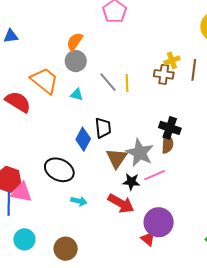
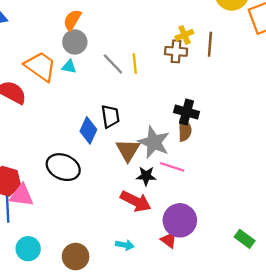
cyan triangle: (77, 95) -> (69, 67), moved
pink line: (155, 175) -> (172, 167), turned 45
cyan arrow: (79, 201) -> (125, 245), moved

